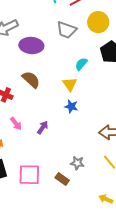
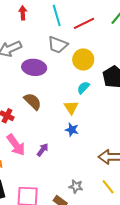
yellow circle: (98, 22) -> (83, 59), moved
gray trapezoid: (67, 30) -> (58, 45), moved
pink arrow: (16, 124) -> (16, 145), size x1.6

